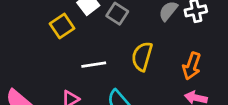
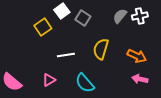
orange arrow: (192, 66) -> (137, 56), turned -84

